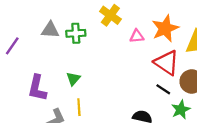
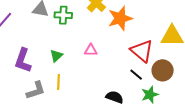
orange star: (165, 28) -> (120, 18), moved
pink triangle: (137, 36) -> (91, 50), moved

